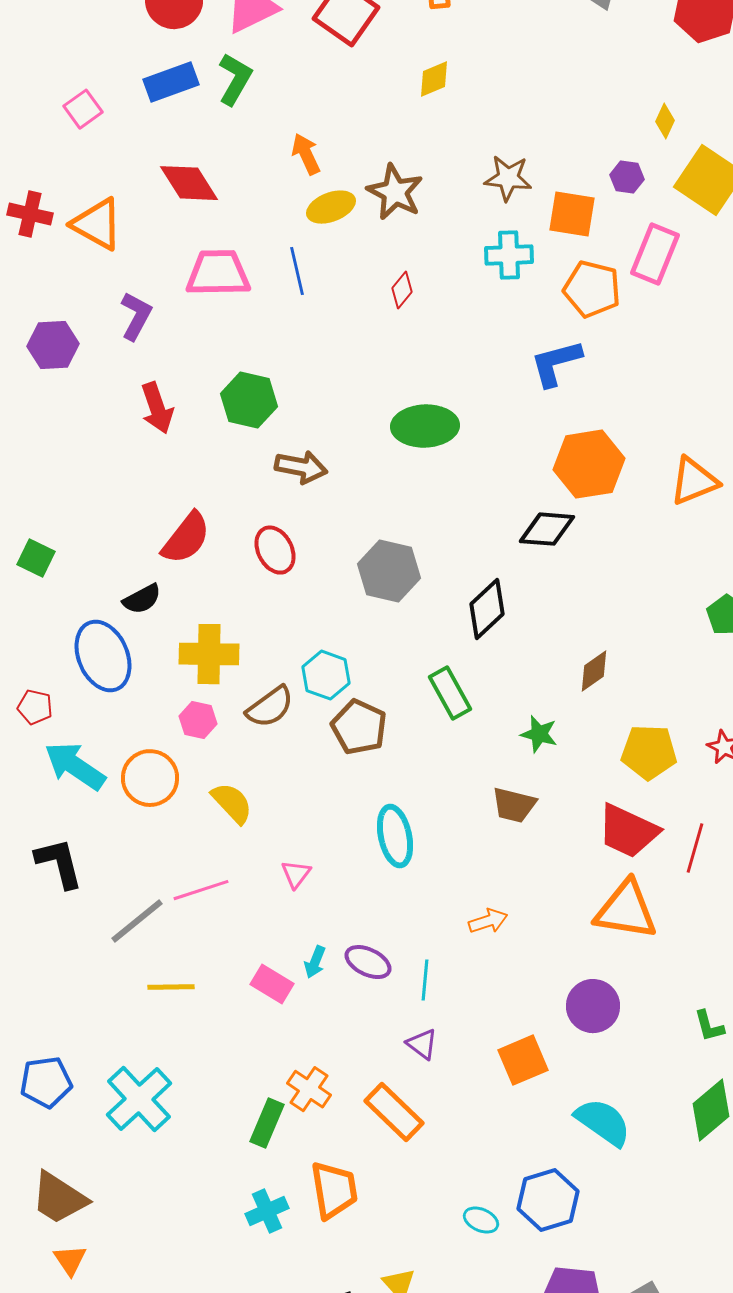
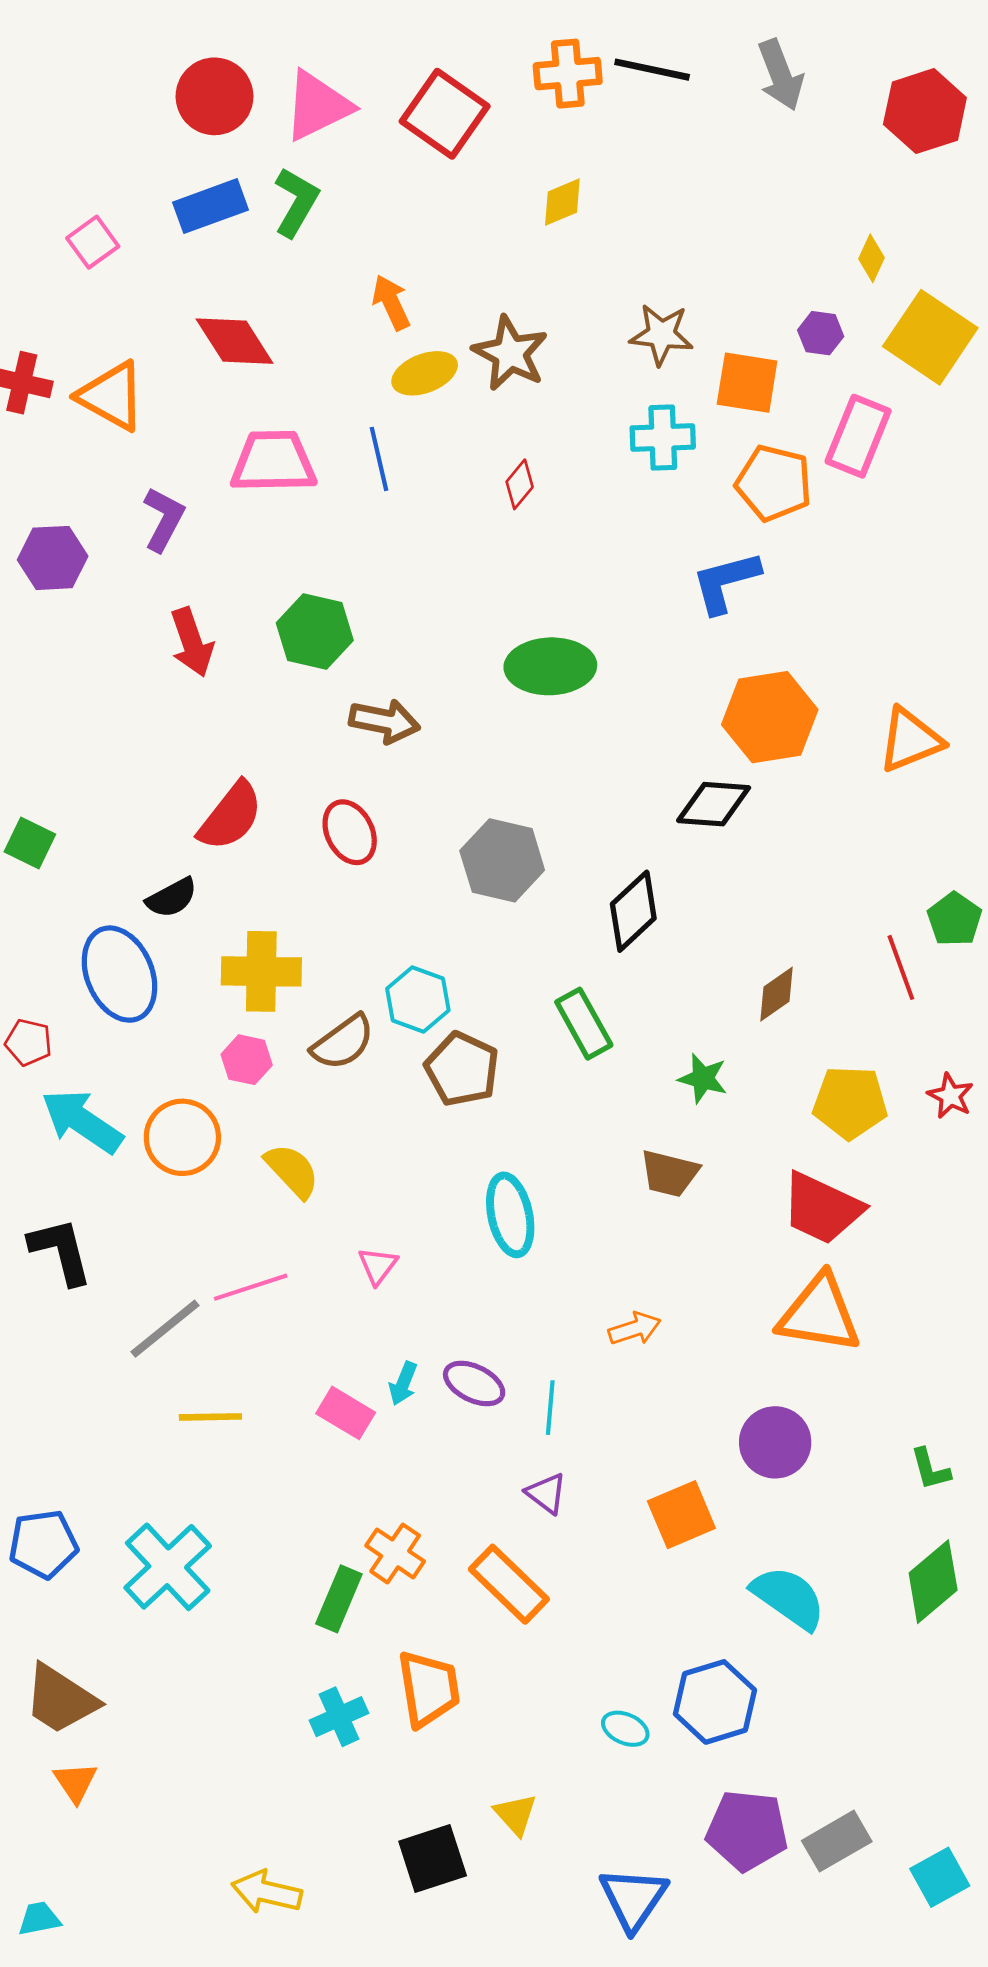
red line: (695, 848) -> (901, 967), moved, turned -36

